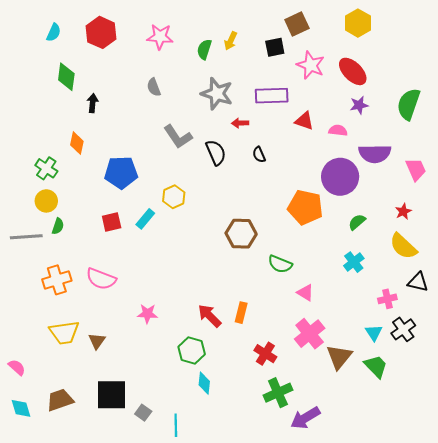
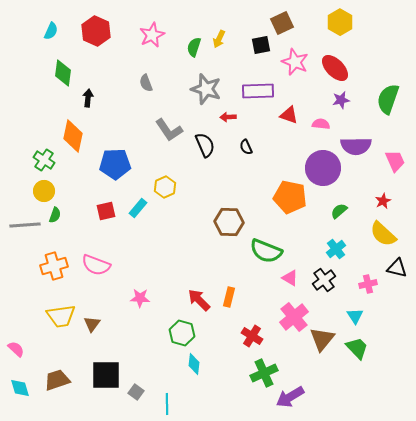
pink star: (160, 37) -> (152, 35), turned -30
orange diamond: (77, 143) -> (73, 136), size x1.5
green semicircle: (280, 264) -> (266, 251), size x1.4
black cross: (403, 329) -> (324, 280), moved

